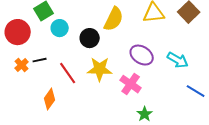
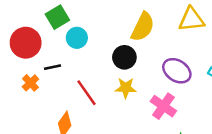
black circle: (90, 38) -> (124, 57), moved
black line: (40, 60) -> (52, 67), moved
yellow star: (100, 69) -> (126, 88), size x0.7

